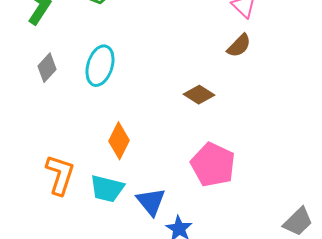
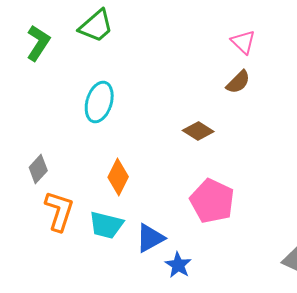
gray diamond: (47, 68) -> (38, 169), moved
blue triangle: (151, 202) -> (150, 238), turned 40

